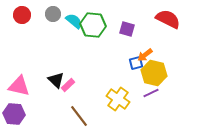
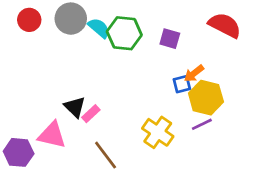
gray circle: (53, 14) -> (71, 19), size x1.5
pink triangle: (19, 86) -> (52, 135), moved

